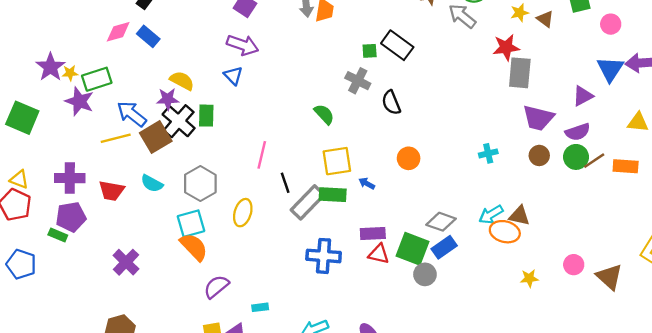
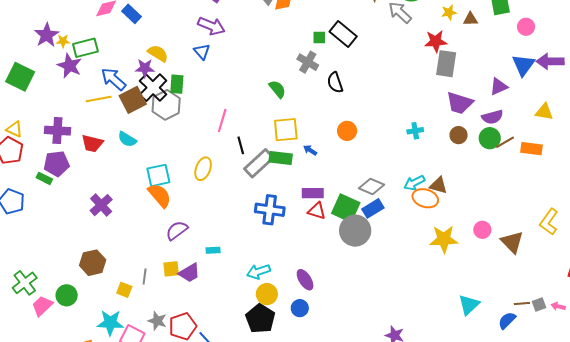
brown triangle: (545, 19) -> (470, 19), turned -42
gray hexagon: (200, 184) -> (166, 105), moved
gray circle: (425, 274) -> (355, 231), size x1.6
yellow star: (529, 278) -> (444, 239), size x1.8

